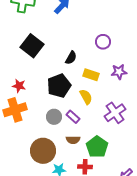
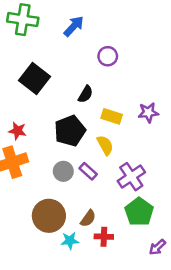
purple circle: (103, 42) -> (108, 56), moved
purple cross: (115, 113) -> (131, 177), moved
brown semicircle: (73, 140) -> (88, 218), moved, turned -56
green pentagon: (97, 147) -> (139, 212), moved

